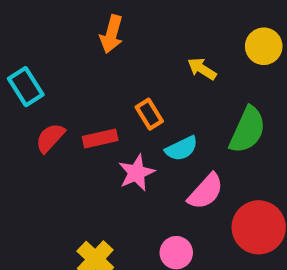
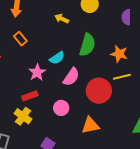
orange rectangle: (149, 114) -> (20, 39), moved
red rectangle: (100, 138) -> (30, 96), moved

